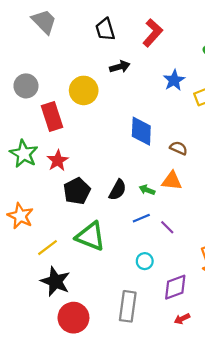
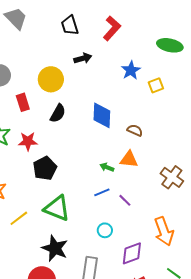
red rectangle: (52, 116) -> (23, 102), size x0.7
red star: (58, 161) -> (28, 141), turned 30
black semicircle: (118, 190) -> (58, 113), moved
black star: (55, 281) -> (55, 248), moved

